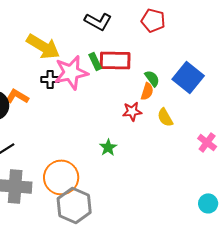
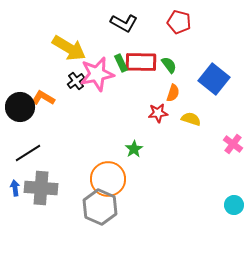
green semicircle: (152, 78) -> (169, 65), moved
black cross: (50, 79) -> (76, 81), turned -36
yellow semicircle: (165, 117) -> (191, 119), turned 138
orange circle: (61, 177) -> (108, 179), moved

